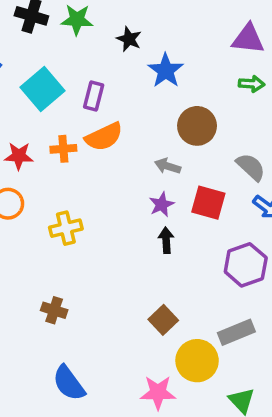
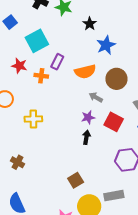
purple rectangle: (94, 96) -> (57, 62), moved
orange semicircle: (104, 137) -> (85, 72), moved
red star: (19, 156) -> (19, 66), moved

